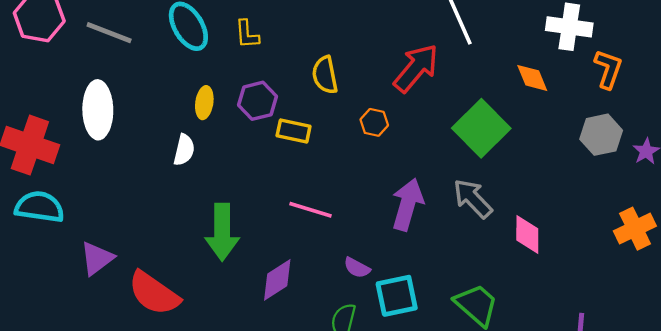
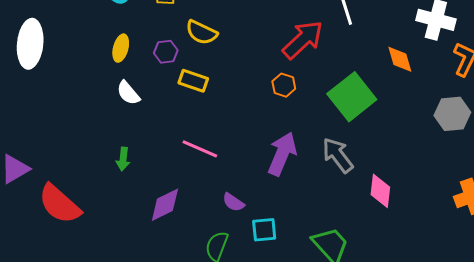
yellow semicircle: (325, 75) -> (201, 32), moved, turned -60
purple hexagon: (257, 101) -> (166, 52), size x0.7
orange hexagon: (374, 122) -> (284, 85), moved
white semicircle: (184, 150) -> (128, 93), moved, turned 120
green arrow: (222, 232) -> (123, 159), size x0.5
cyan square: (397, 296) -> (264, 230), size x0.7

